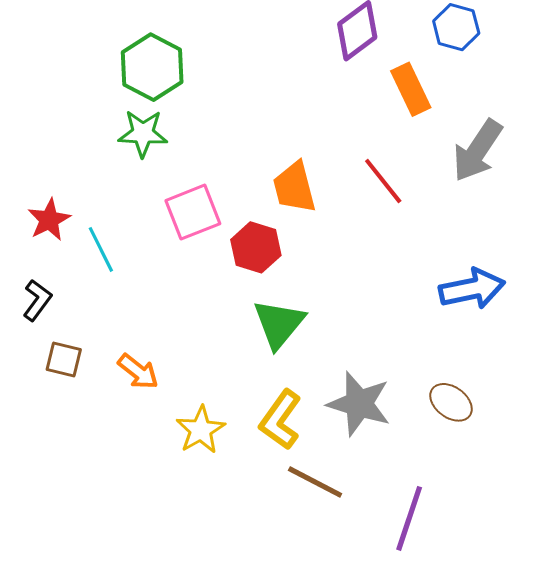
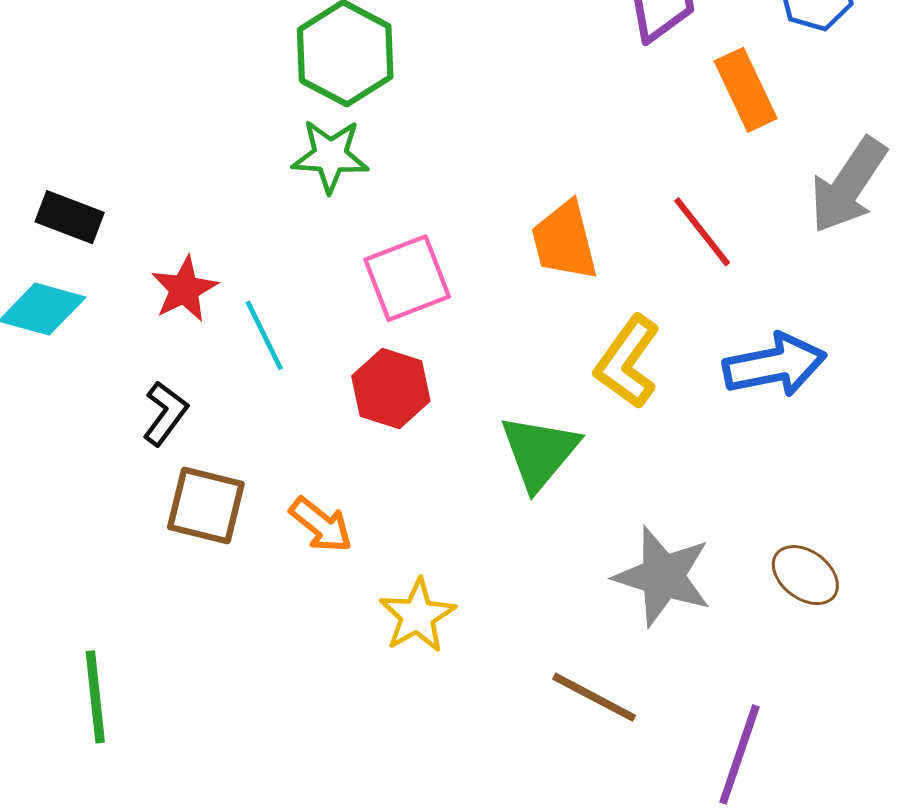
red hexagon: (256, 247) -> (391, 389), moved
blue arrow: (472, 289) -> (775, 365), moved
brown square: (64, 359) -> (206, 505), size x1.4
yellow L-shape: (280, 420) -> (627, 362), moved

